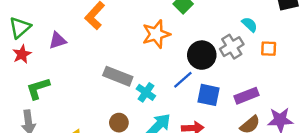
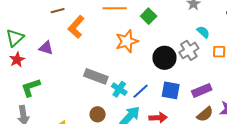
purple triangle: (58, 40) -> (46, 48), turned 35
blue line: (183, 80) -> (141, 91), moved

